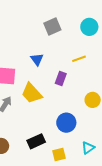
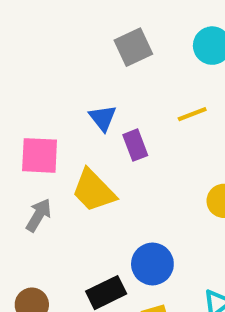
purple rectangle: (61, 79) -> (135, 145), moved, turned -40
blue circle: (66, 123) -> (152, 264), moved

